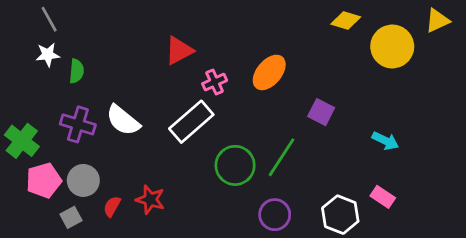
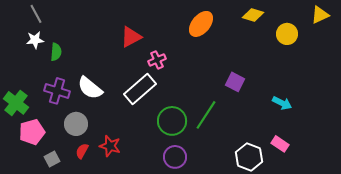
yellow circle: (392, 46) -> (287, 34), size x0.7
orange ellipse: (269, 72) -> (201, 24), moved
gray circle: (83, 180) -> (76, 124), moved
purple circle: (275, 215) -> (175, 157), moved

